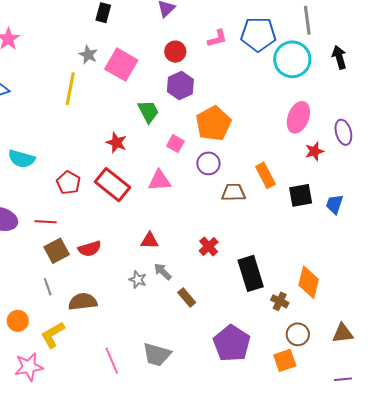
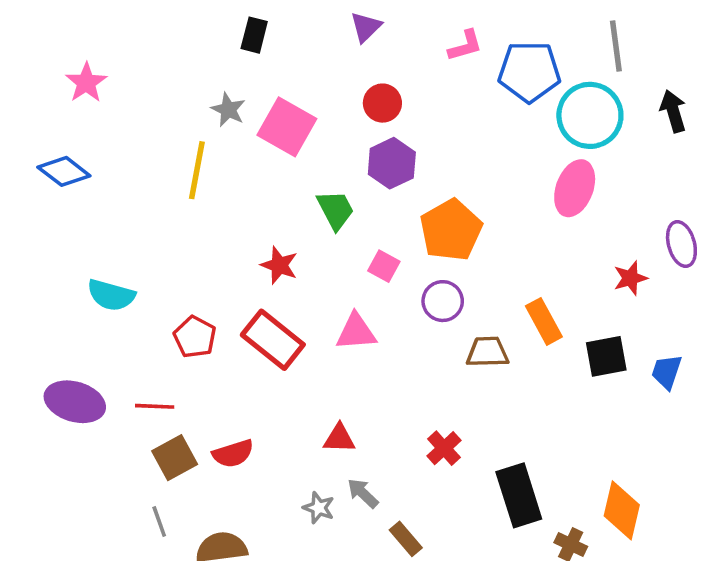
pink L-shape: (217, 38) -> (465, 46), moved
pink ellipse: (298, 117) -> (575, 188), moved

